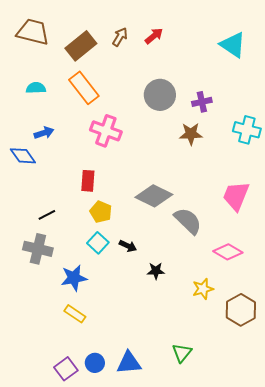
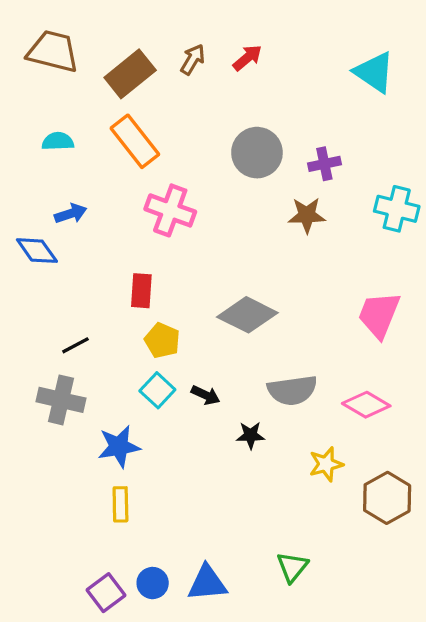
gray semicircle: (188, 221) -> (292, 390), moved, turned 128
yellow rectangle: (75, 314) -> (120, 504), turned 55

